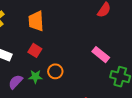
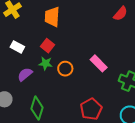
pink rectangle: (101, 55) -> (99, 63), moved
green star: (35, 77) -> (46, 64), moved

